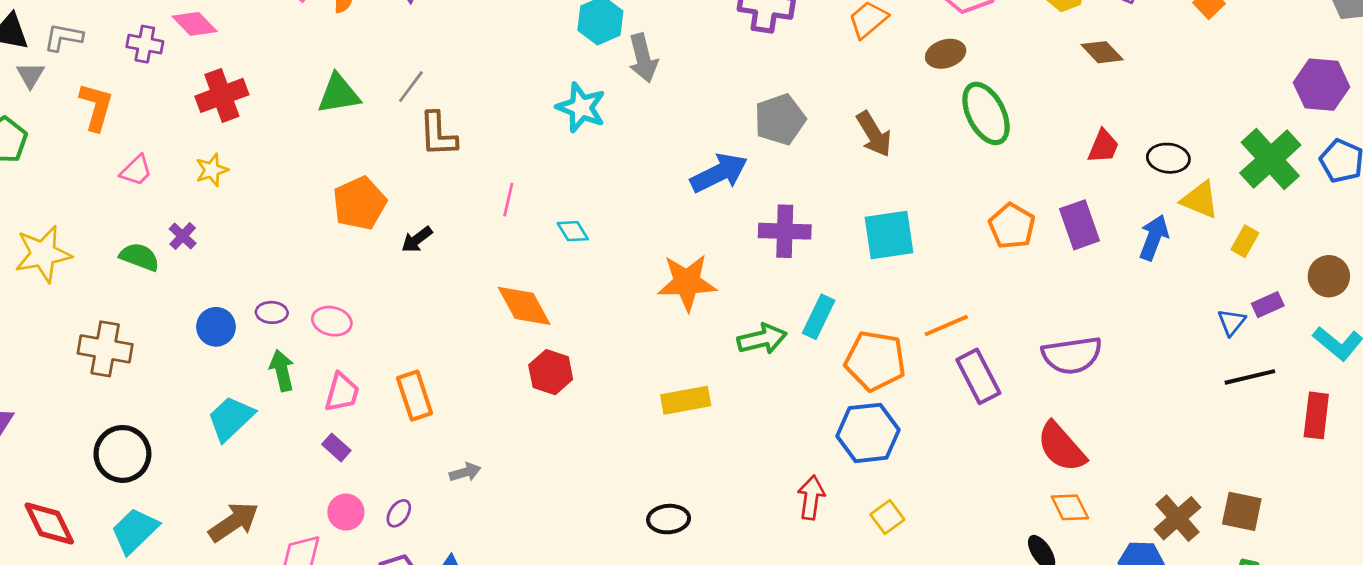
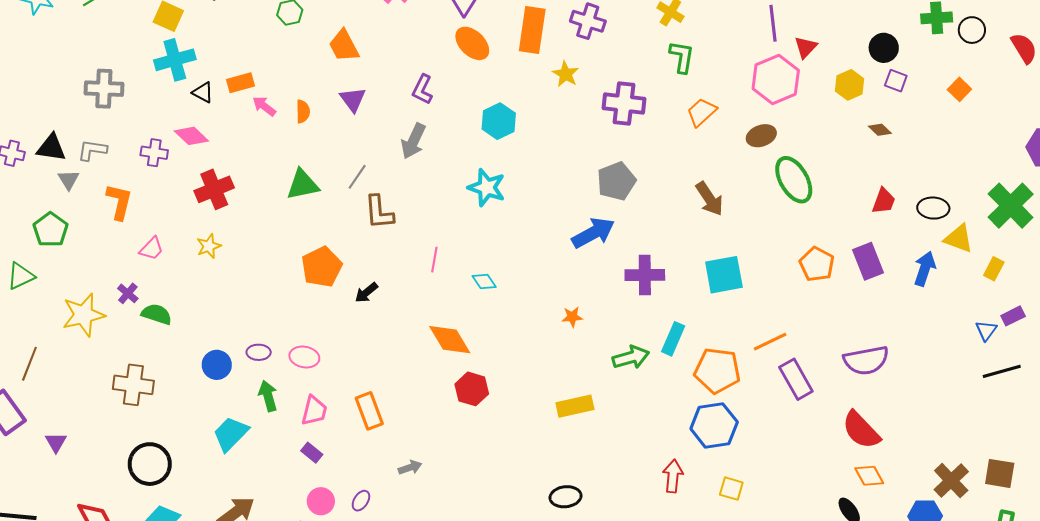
brown diamond: (1102, 52) -> (880, 130), size x0.7
gray arrow: (643, 58) -> (413, 141), moved, turned 42
gray pentagon: (780, 119) -> (616, 181), moved
purple cross: (183, 236) -> (128, 293), moved
orange star: (687, 282) -> (572, 317), size x0.5
yellow square: (887, 517) -> (731, 489), turned -35

